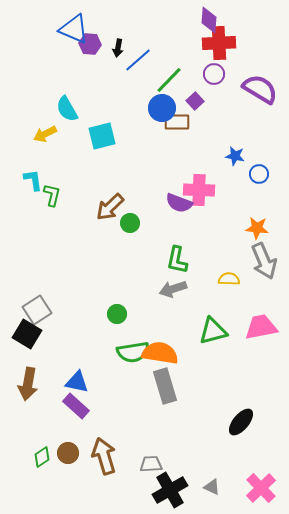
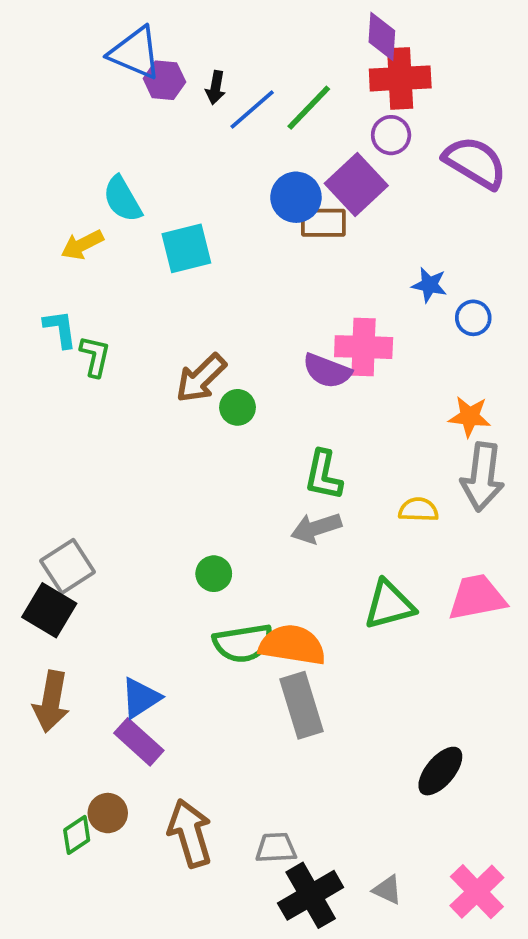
green line: (169, 80) -> (309, 108), moved
purple square: (195, 101) -> (356, 184), size x1.8
gray arrow: (264, 261) -> (482, 477), turned 30
blue triangle: (77, 382) -> (141, 698), turned -45
brown circle: (68, 453) -> (108, 813), moved

